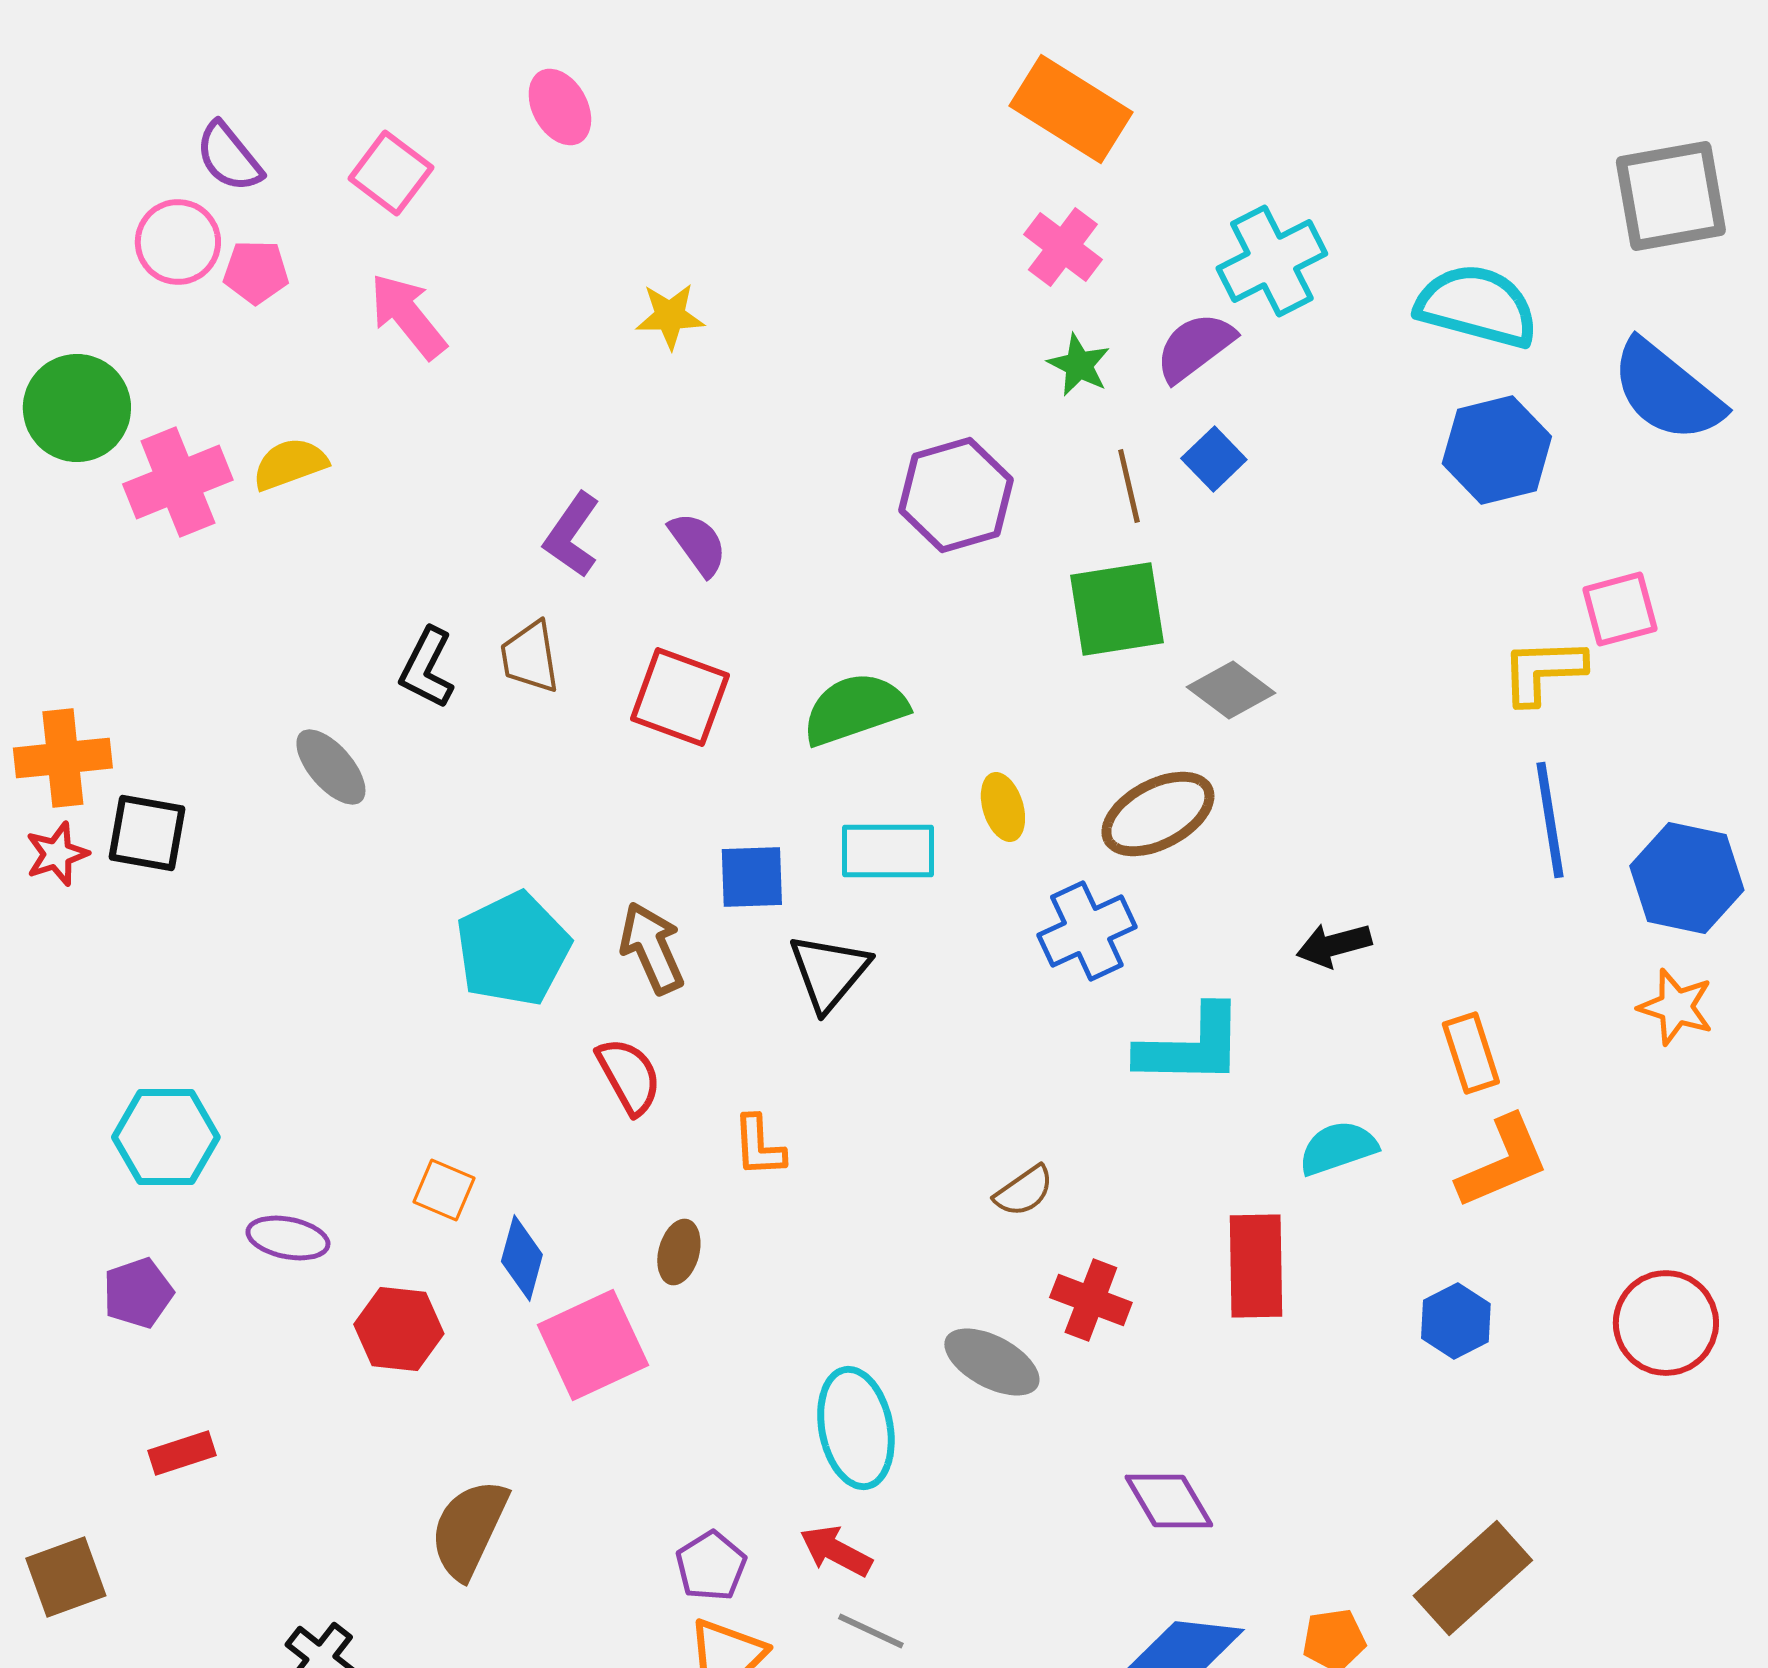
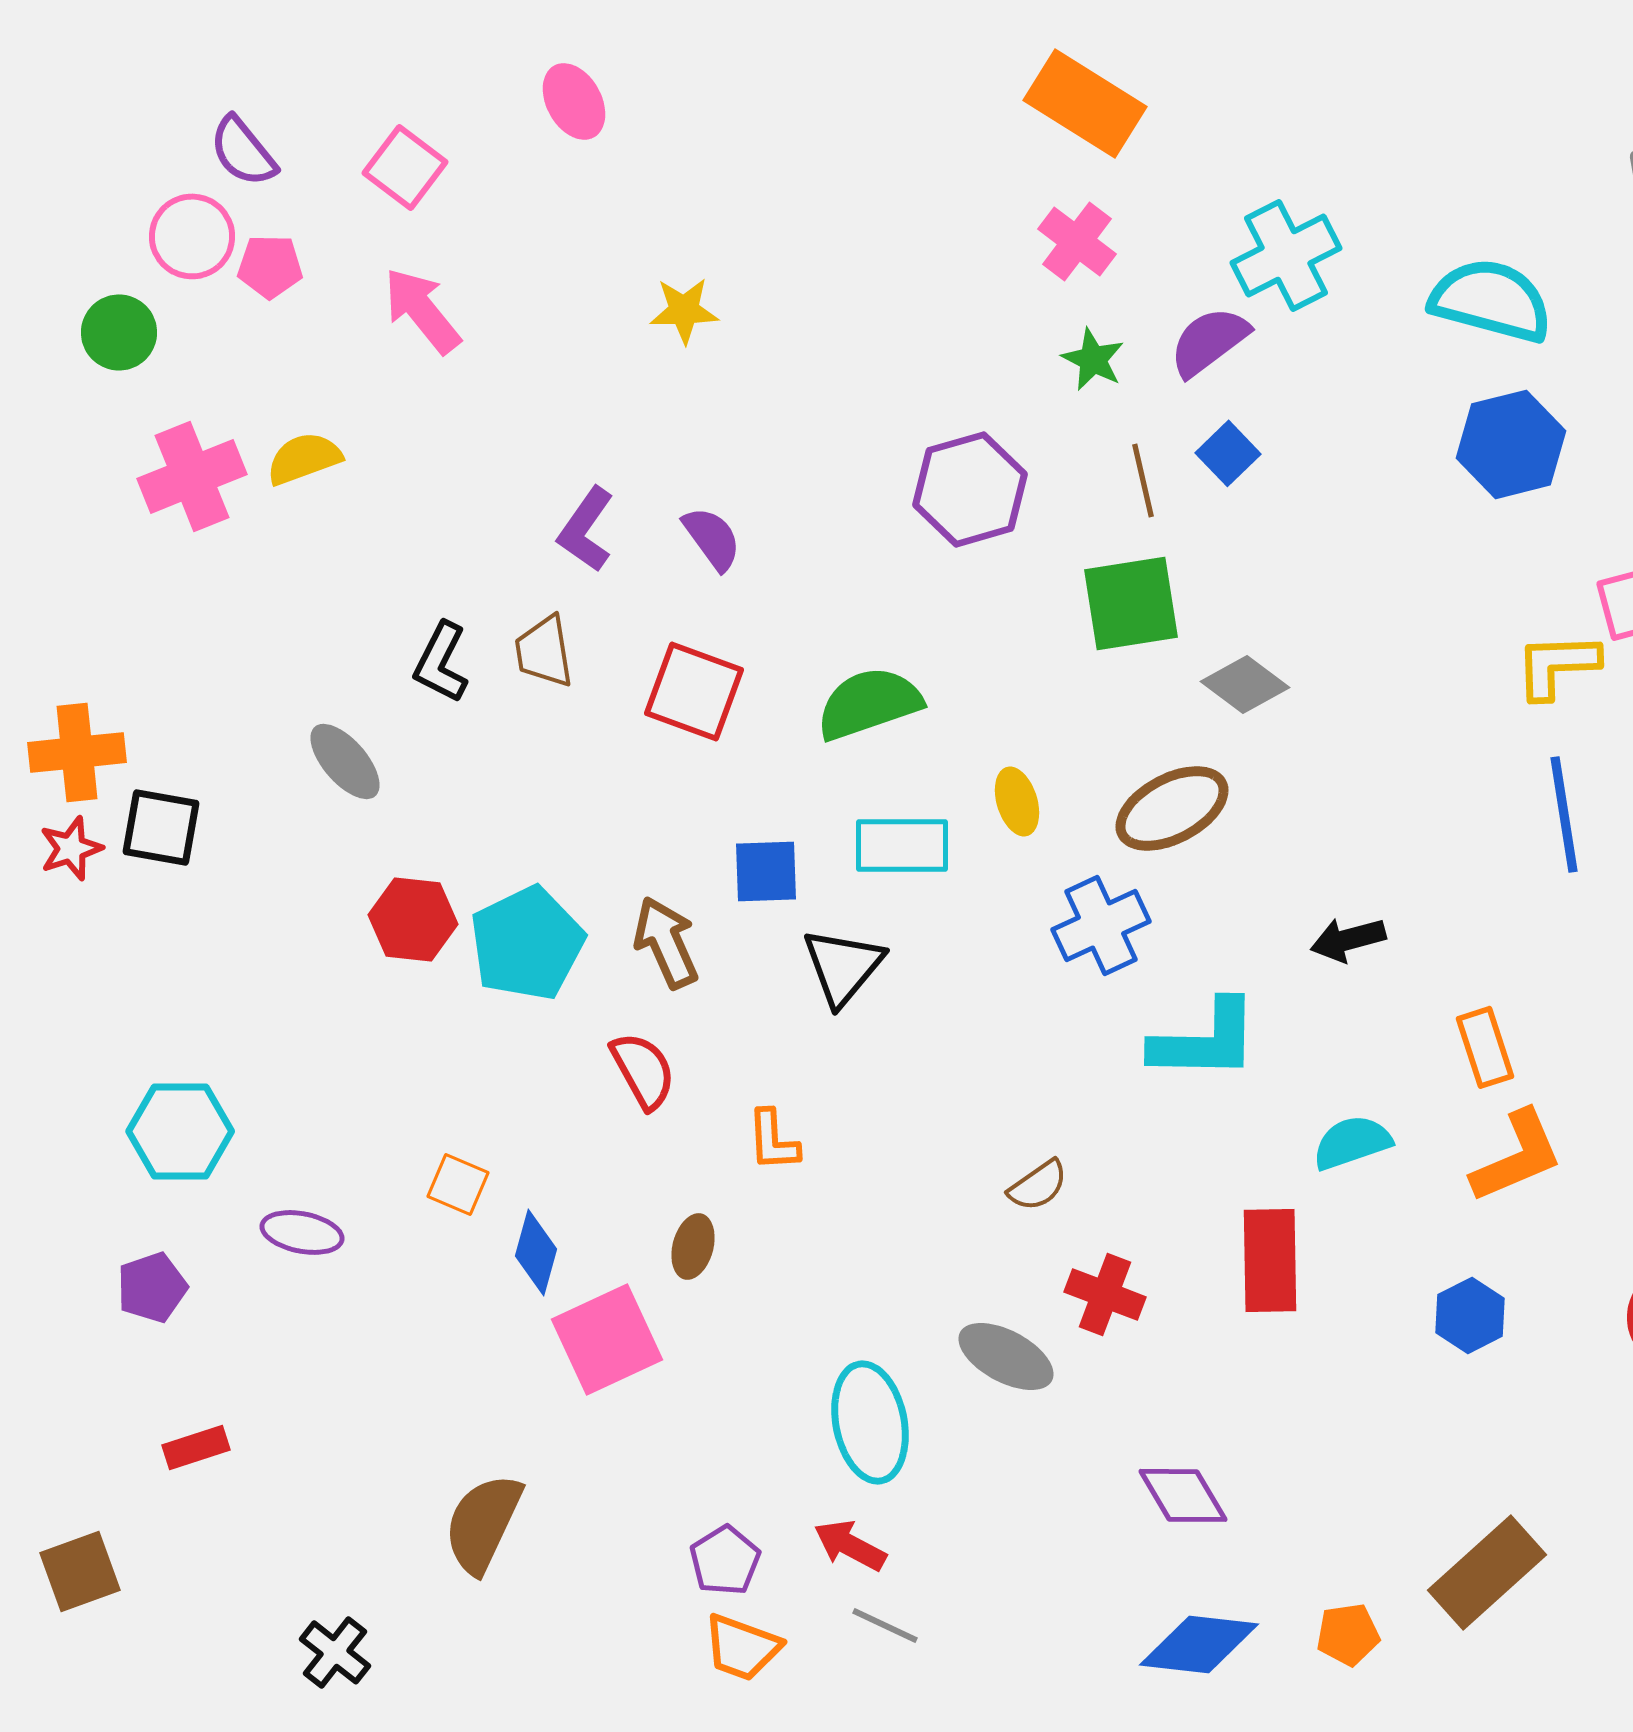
green circle: (77, 408) -> (119, 332), moved, size x0.7
red hexagon: (399, 1329) -> (413, 919), moved

